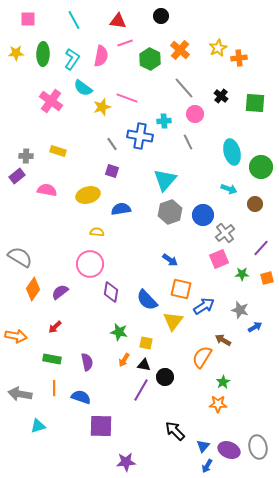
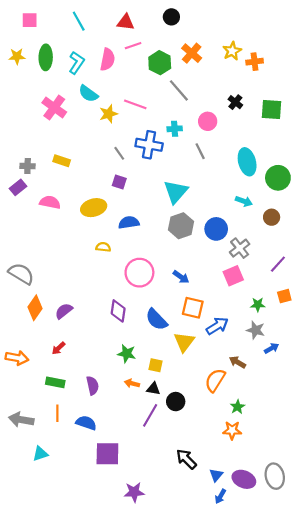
gray line: (184, 88) -> (179, 90), moved
pink circle: (90, 264) -> (139, 273), moved
green star: (242, 274) -> (258, 305), moved
orange arrow: (124, 360) -> (132, 383), turned 72

